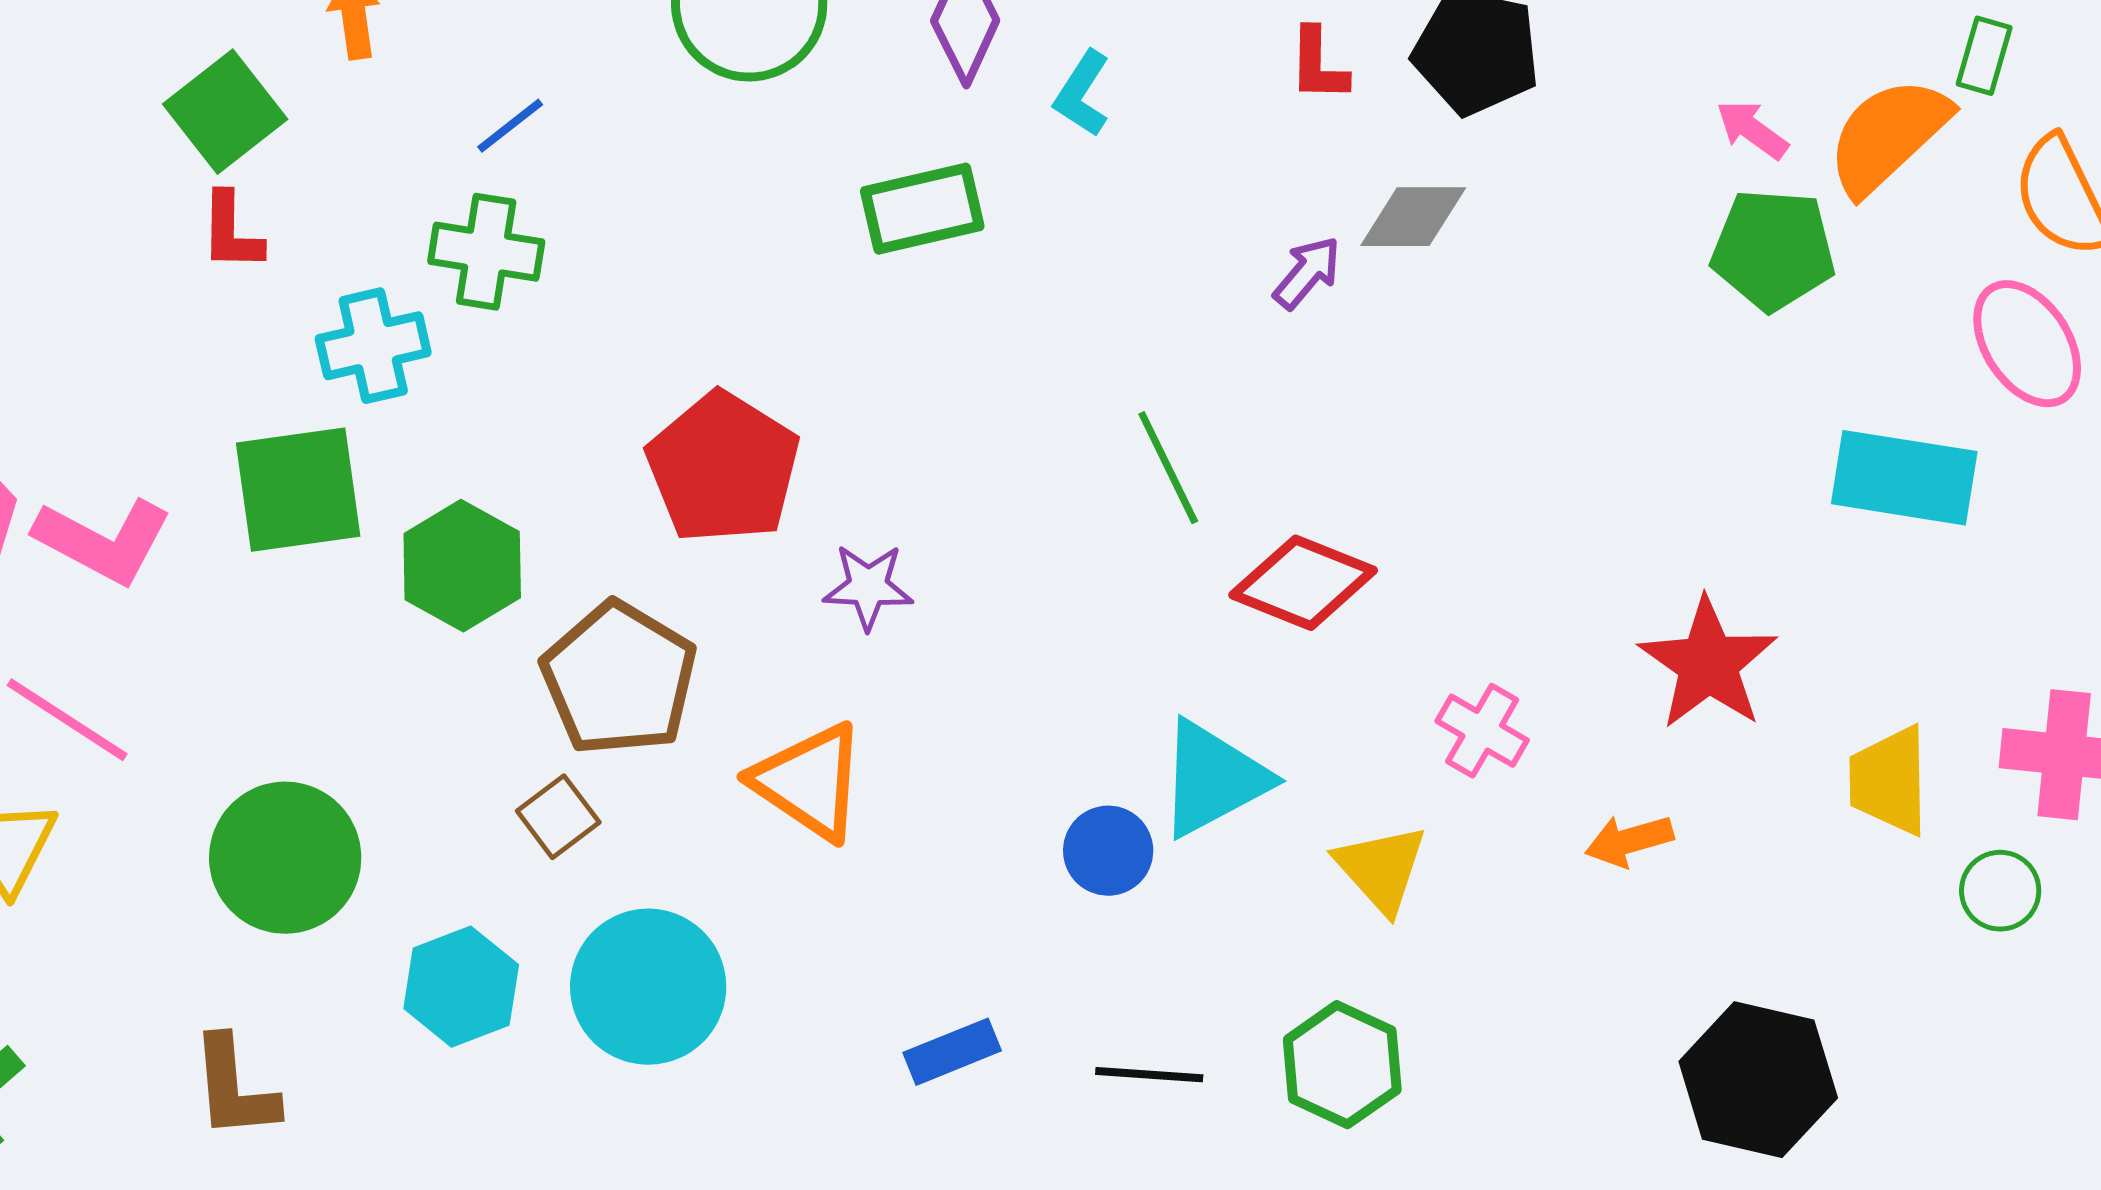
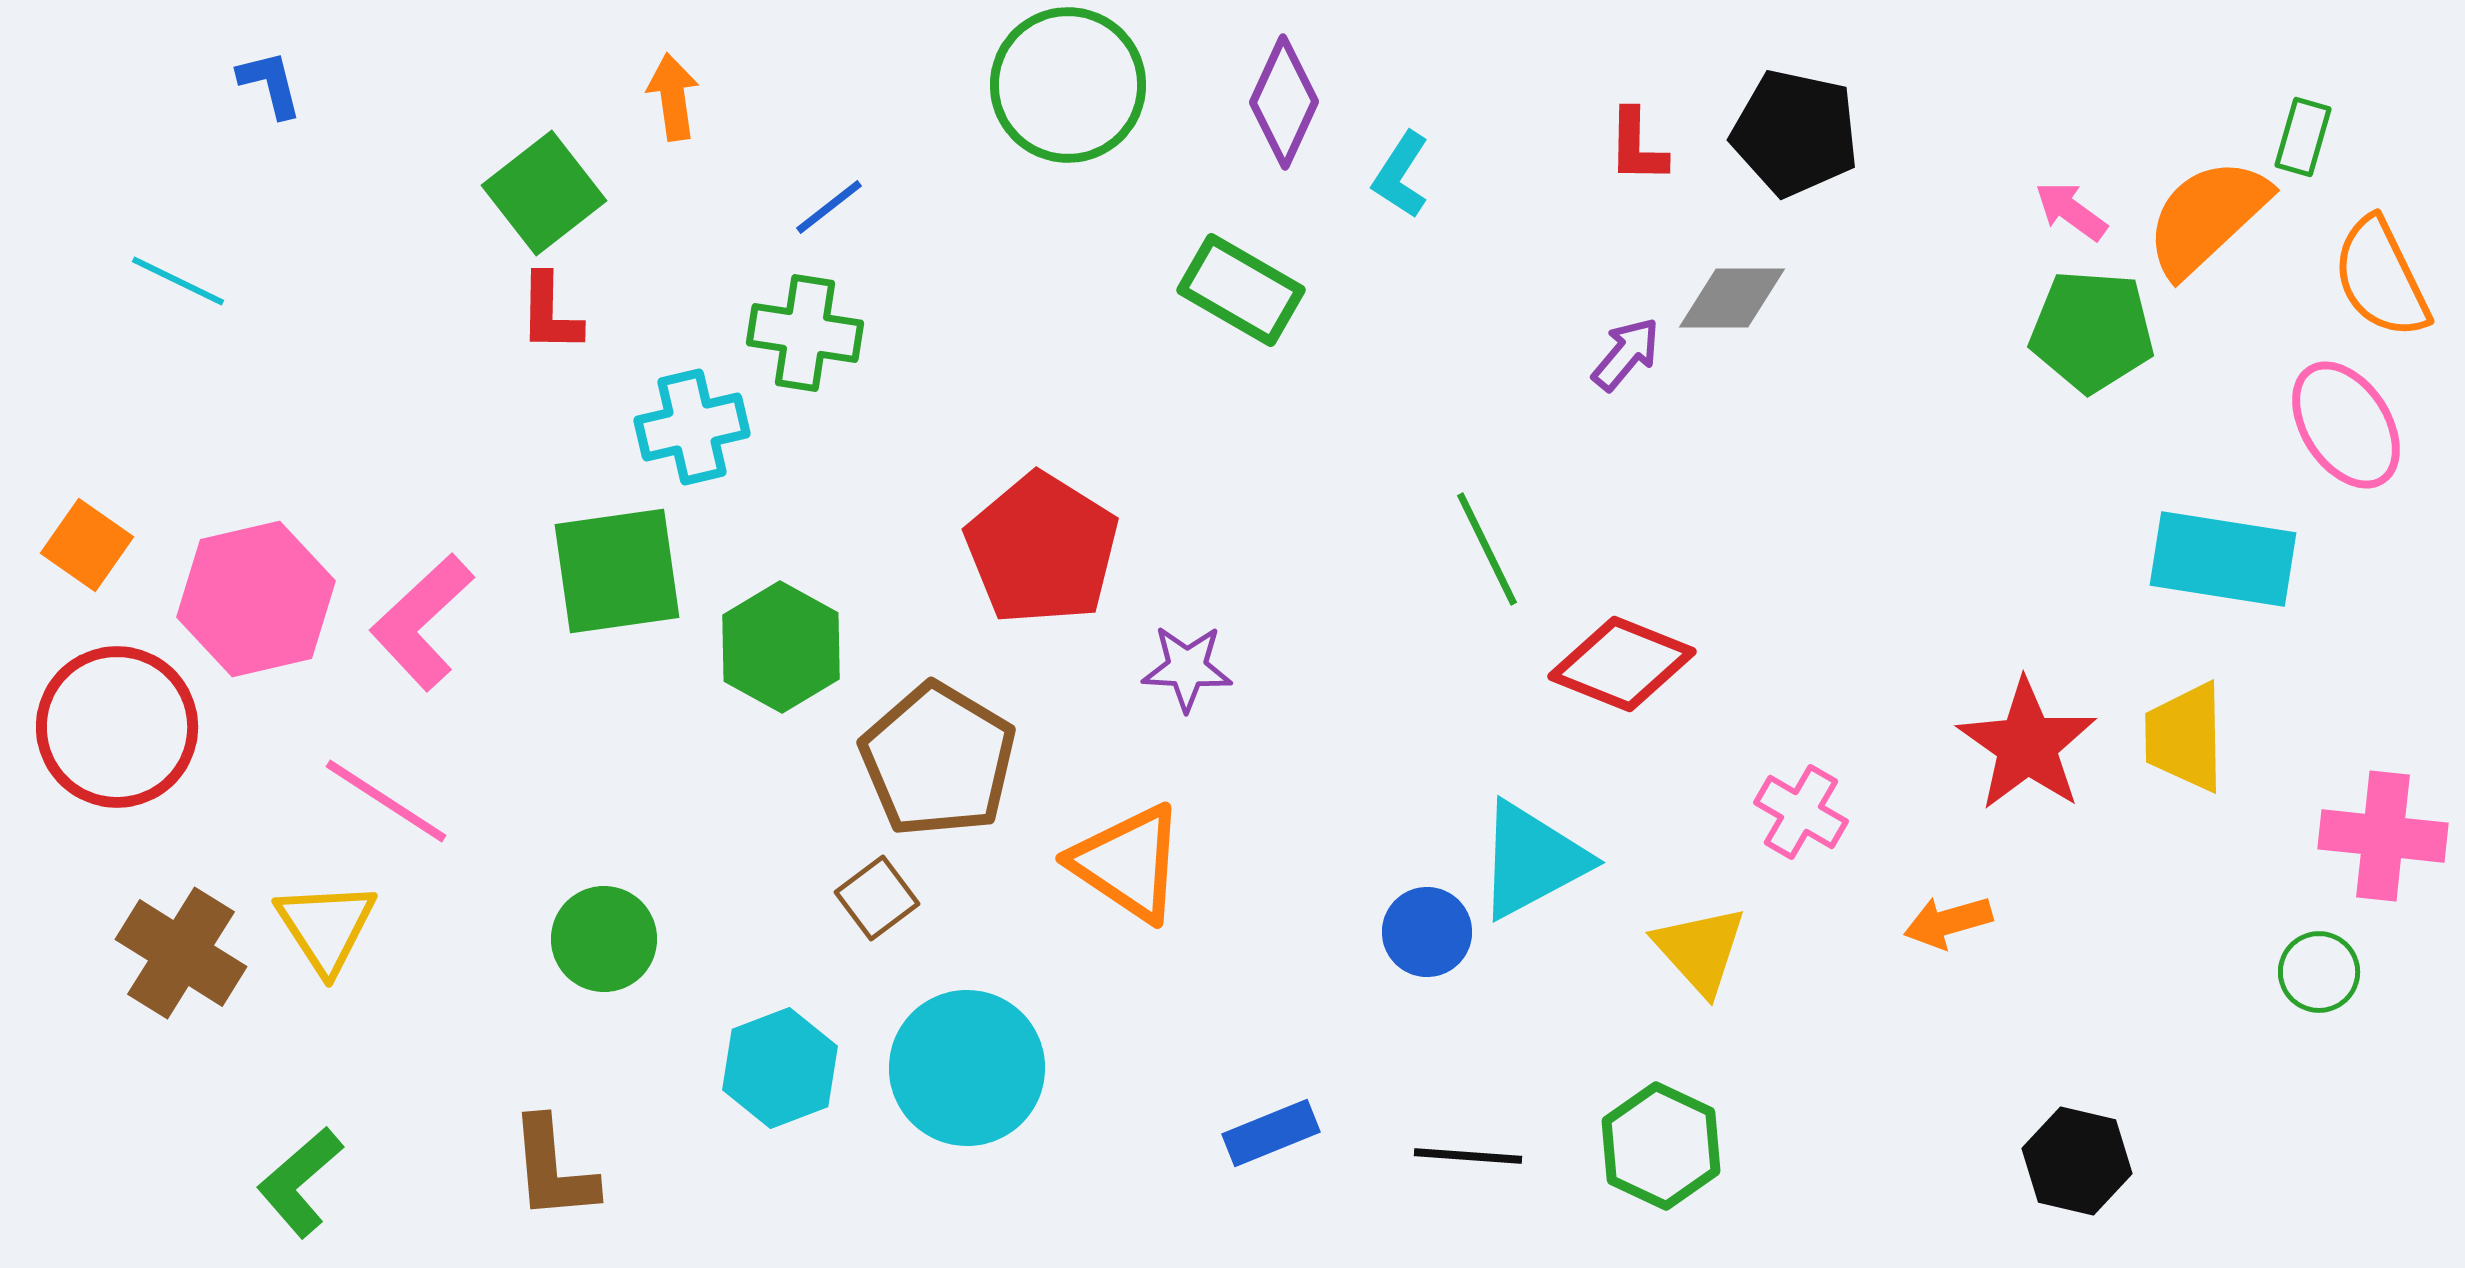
green rectangle: (922, 209) -> (1241, 290), turned 43
pink L-shape: (103, 541) -> (422, 622), turned 109
yellow trapezoid: (1889, 781) -> (2185, 737), moved
green circle: (285, 858) -> (604, 939), size x0.7
black hexagon: (1758, 1080) -> (2077, 1161), size x0.7

